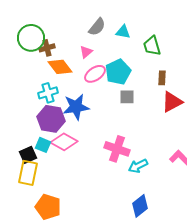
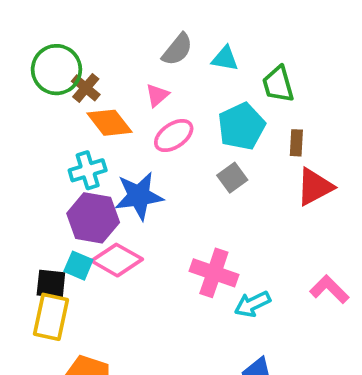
brown cross: (47, 48) -> (86, 88), turned -35
cyan pentagon: (118, 72) -> (241, 126), moved
gray square: (127, 97) -> (232, 178), turned -35
black square: (28, 155) -> (51, 284), turned 30

